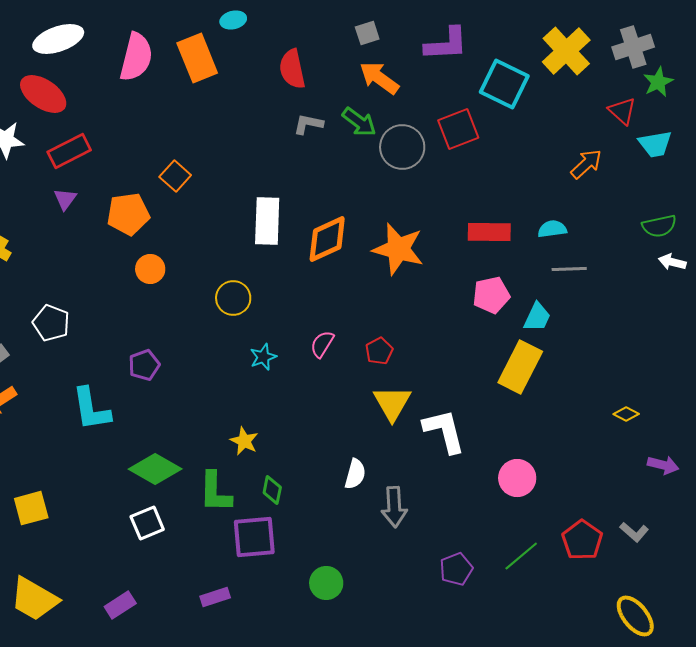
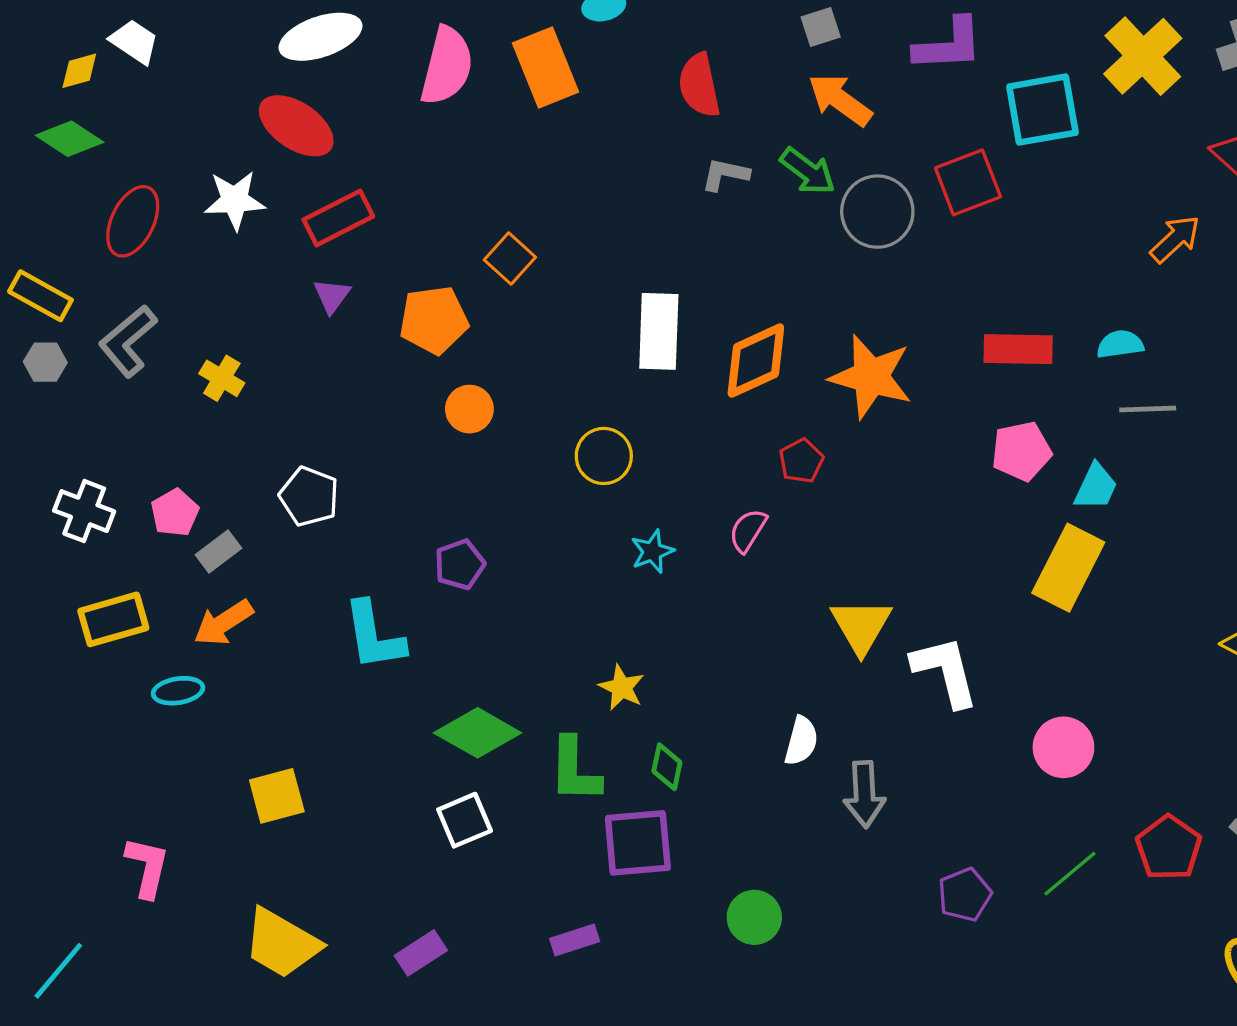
cyan square: (504, 84) -> (1042, 110), turned -36
red pentagon: (379, 351) -> (801, 461), moved

